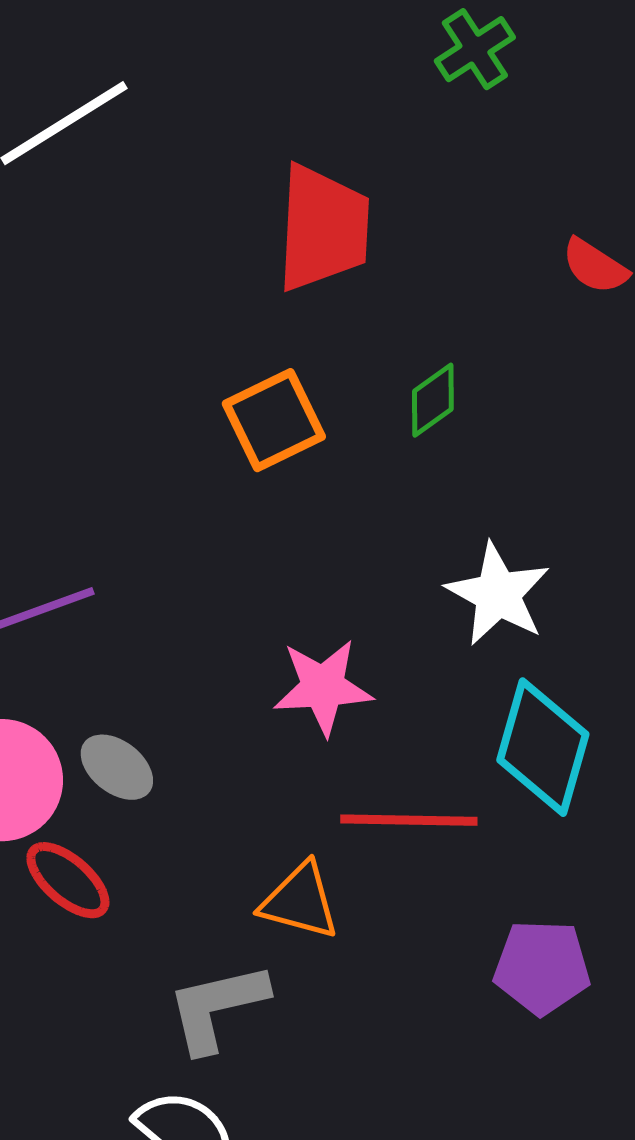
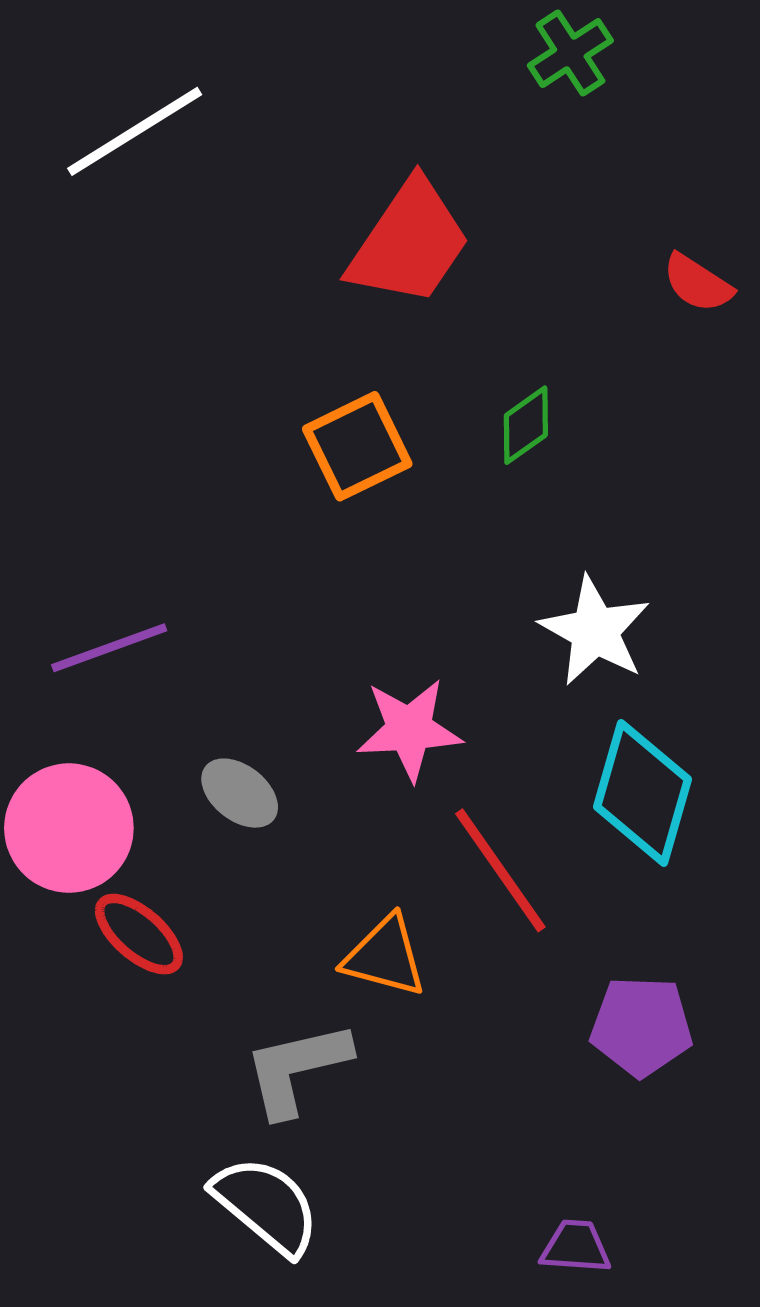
red trapezoid: (323, 228) -> (409, 243), turned 31
gray ellipse: (117, 767) -> (240, 793), moved
red line: (409, 820) -> (500, 870), turned 54

